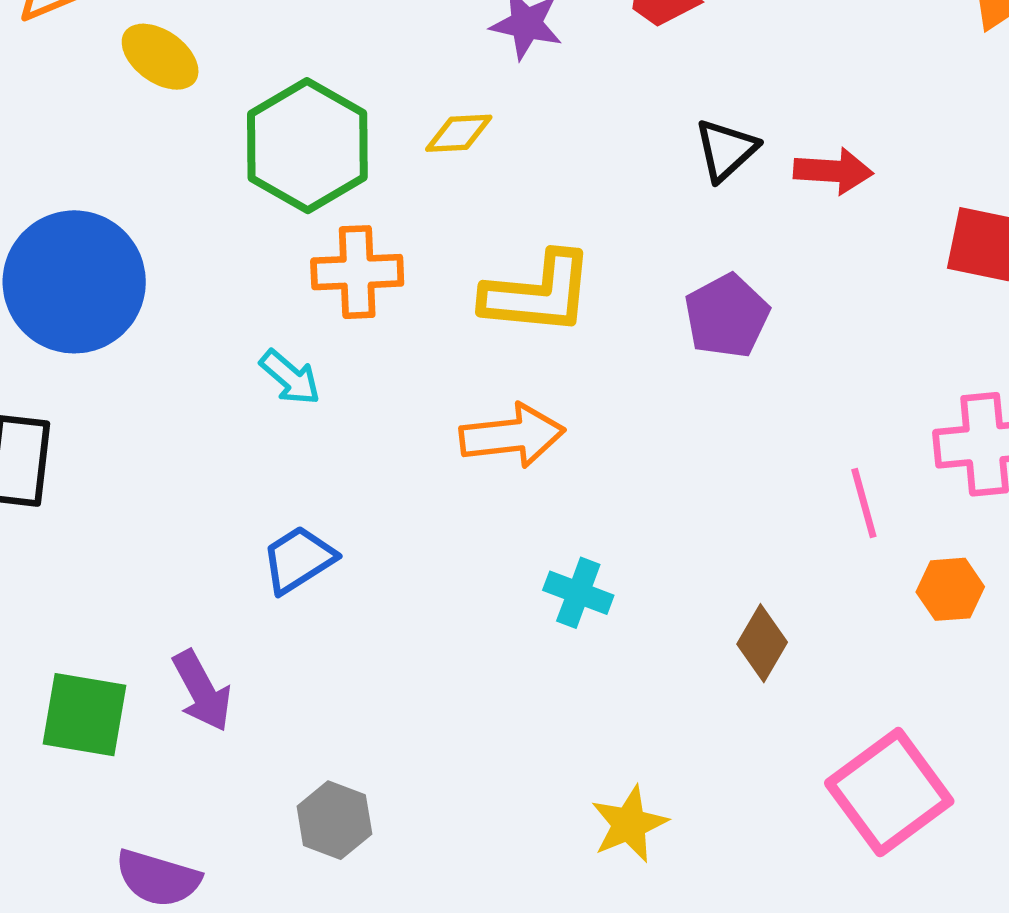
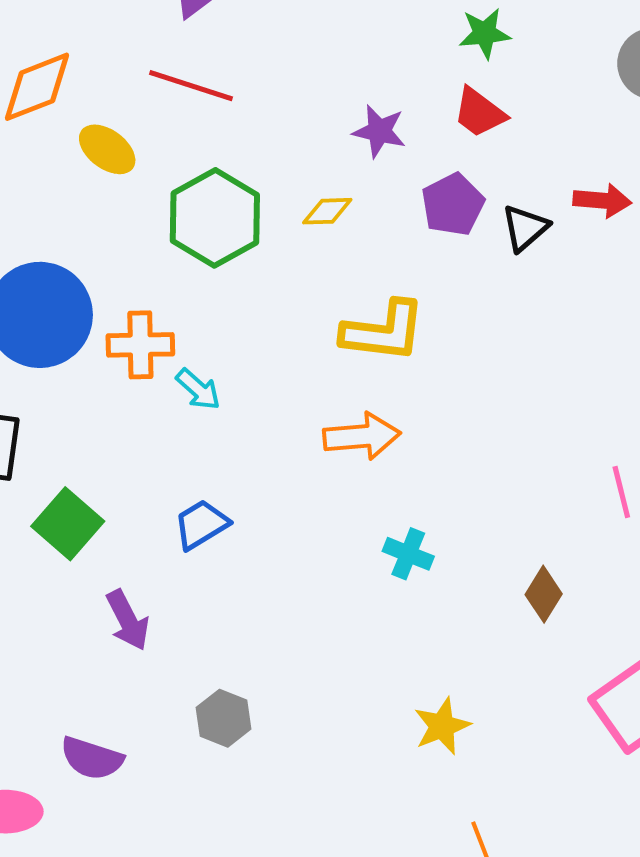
red arrow: (833, 171) -> (602, 201), moved
orange cross: (357, 272) -> (140, 345), moved
purple pentagon: (727, 316) -> (453, 205), moved
green square: (84, 715) -> (68, 524), moved, turned 30

